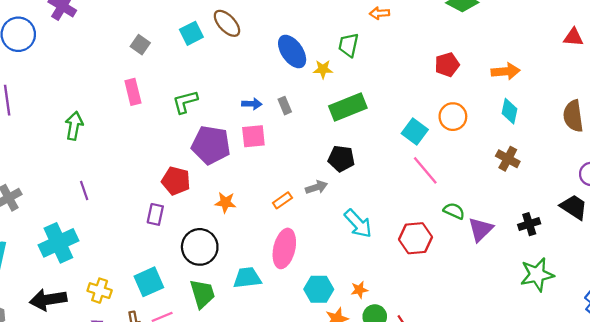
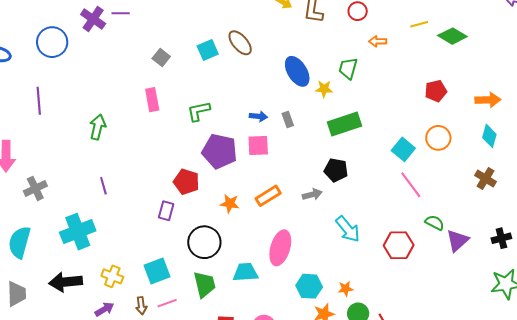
orange rectangle: (282, 200) -> (268, 196), moved, size x1.4

